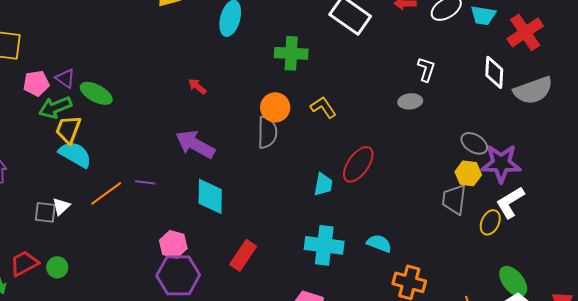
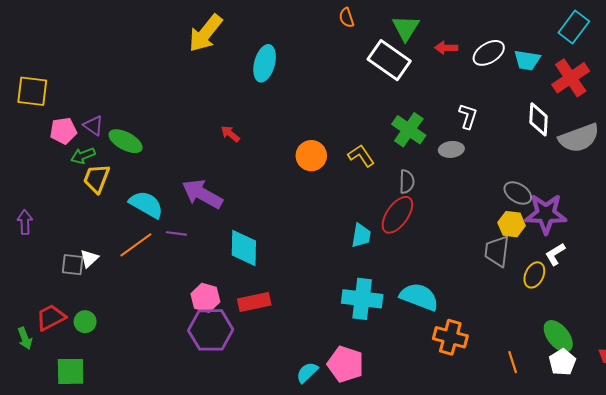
green cross: (291, 53) -> (409, 130), moved, turned 32
green arrow: (55, 107) -> (83, 156), size x0.7
gray semicircle: (267, 132) -> (407, 182), moved, size x0.7
purple arrow: (195, 144) -> (202, 194), moved
cyan semicircle: (75, 154) -> (146, 204), moved
white L-shape: (510, 202) -> (555, 254), size x0.7
cyan semicircle: (379, 243) -> (419, 297), size x1.5
red rectangle: (243, 255) -> (254, 302), moved, turned 44

